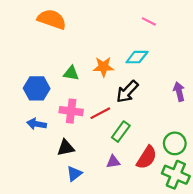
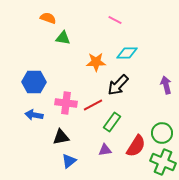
orange semicircle: (52, 19) -> (48, 18), size x0.6
pink line: (149, 21) -> (115, 20), moved
green triangle: (71, 73) -> (63, 38), moved

